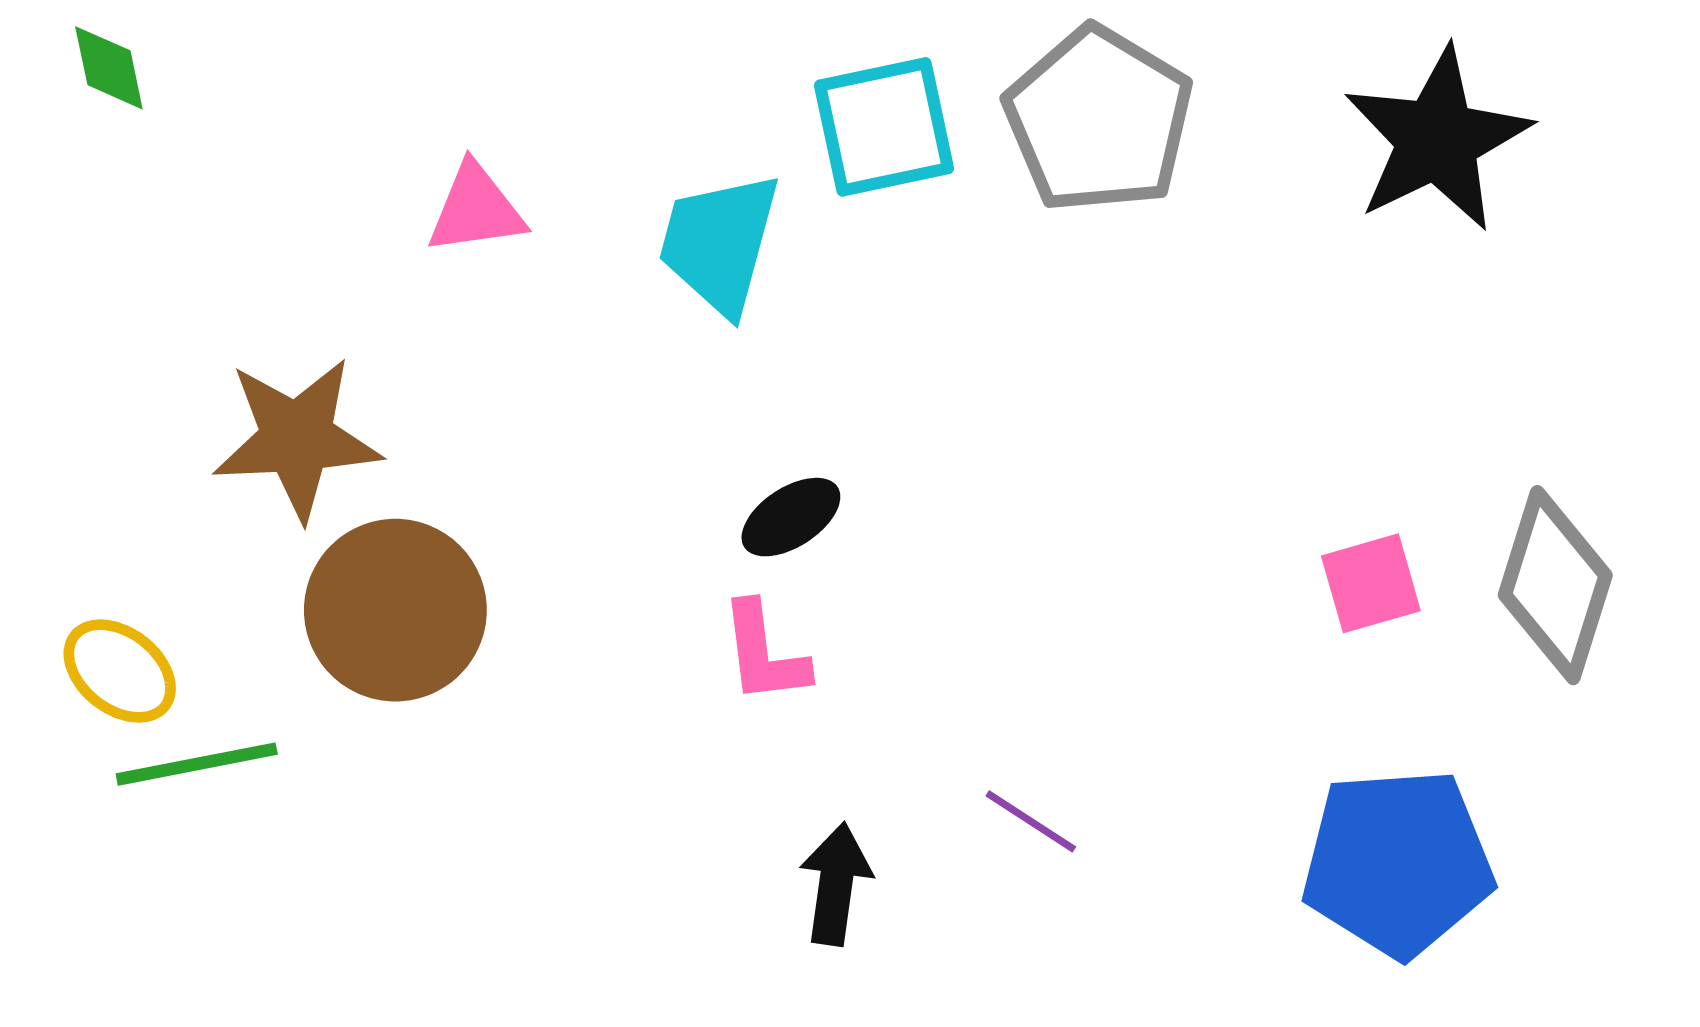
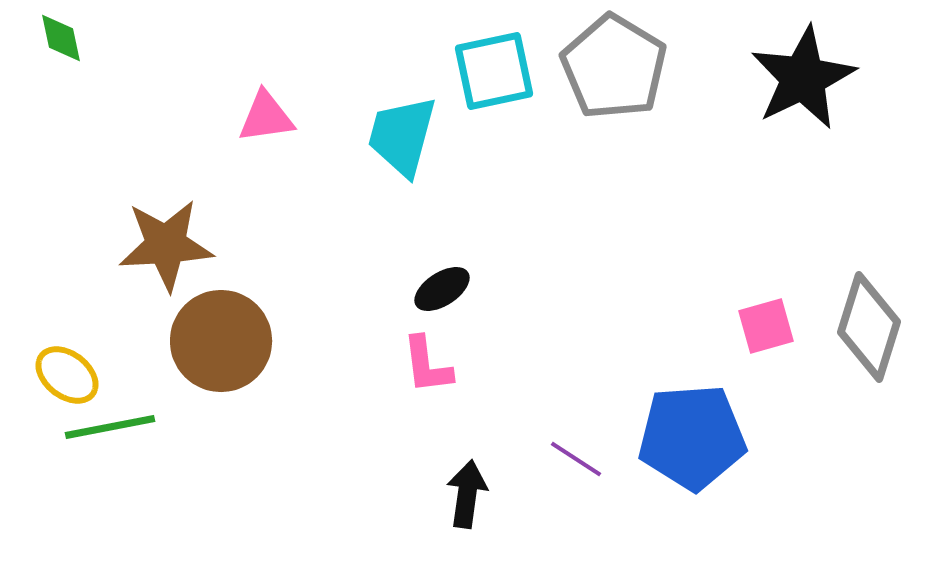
blue pentagon: (1398, 863) -> (692, 437), moved

